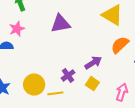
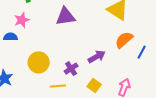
yellow square: (92, 84) -> (94, 86), moved
yellow circle: (34, 85) -> (39, 62), moved

